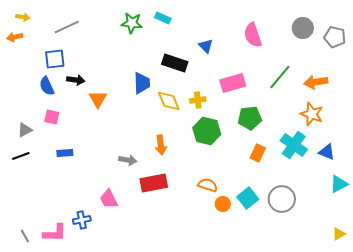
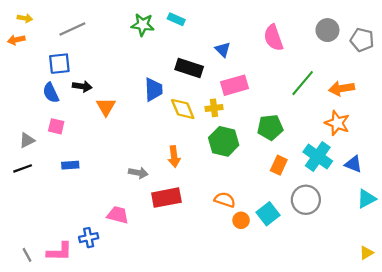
pink rectangle: (233, 83) -> (235, 85), moved
pink trapezoid: (109, 199) -> (118, 215), turned 130
gray circle: (282, 199) -> (306, 200), moved

